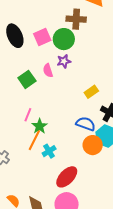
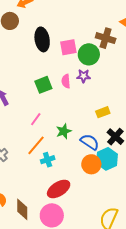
green star: (40, 126) -> (64, 131), moved

